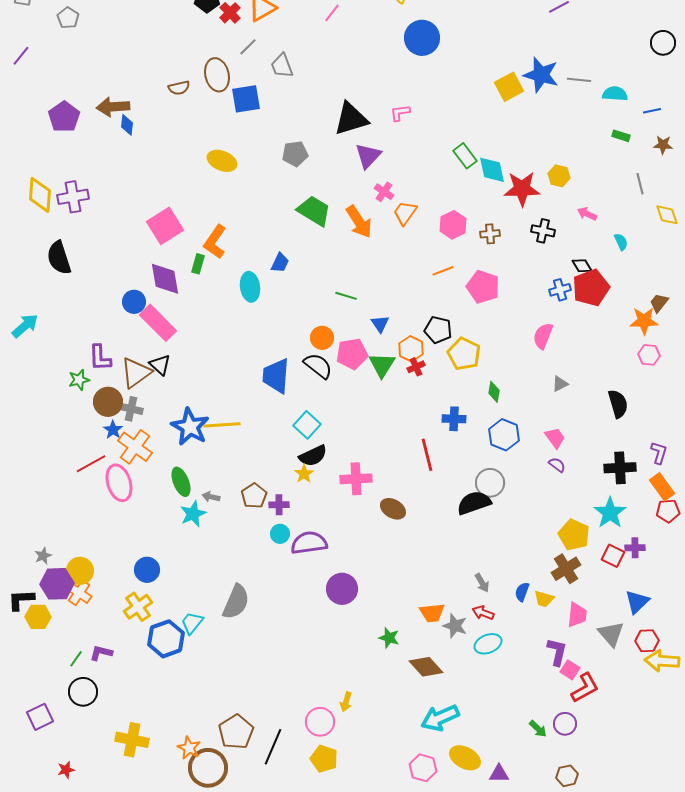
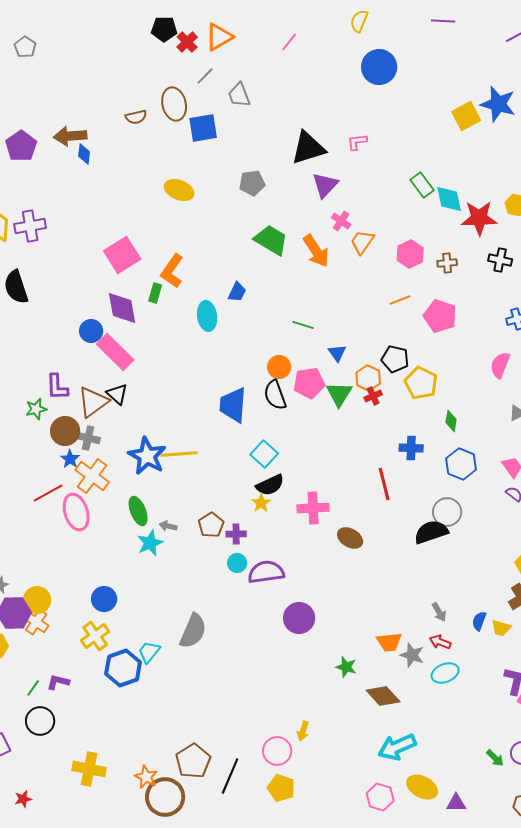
black semicircle: (318, 366) -> (275, 395), turned -148

